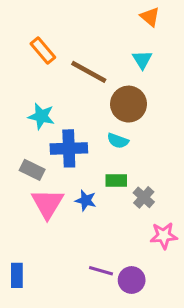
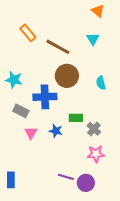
brown circle: (129, 104) -> (67, 76), moved
cyan star: (41, 116) -> (14, 80), moved
cyan semicircle: (118, 141) -> (101, 83), moved, turned 56
pink triangle: (47, 203) -> (31, 133), size x0.6
pink star: (164, 236) -> (96, 154), moved

